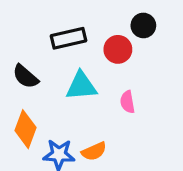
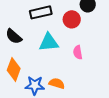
orange semicircle: (94, 151) -> (57, 83), turned -140

